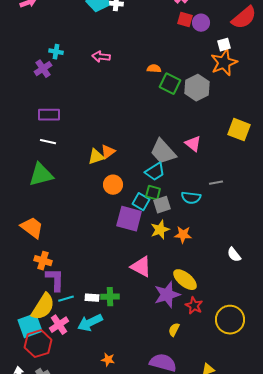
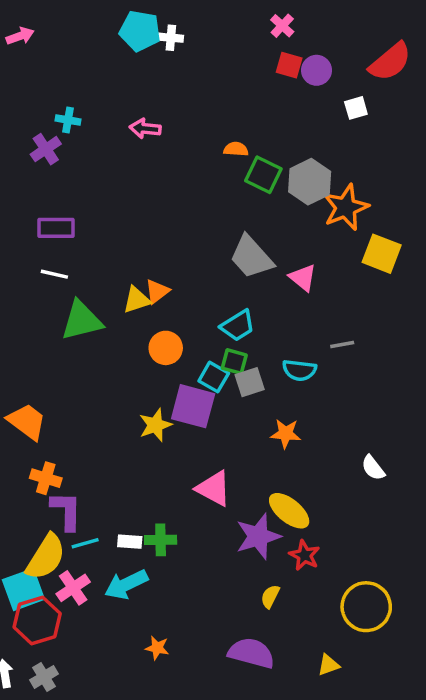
orange star: (224, 63) -> (346, 207), moved
gray trapezoid: (163, 152) -> (251, 257), moved
green triangle: (41, 175) -> (82, 320), moved
yellow star: (160, 230) -> (155, 425), moved
yellow circle: (230, 320) -> (366, 607), moved

